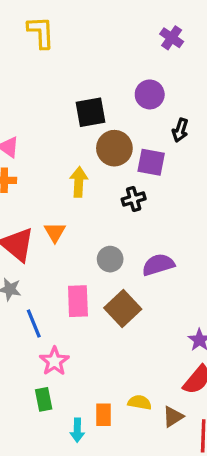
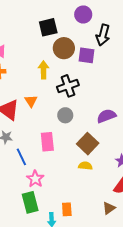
black arrow: (180, 130) -> (103, 35), size x1.5
black cross: (134, 199) -> (68, 86), moved, size x1.5
purple semicircle: (158, 265) -> (106, 116), moved
brown square: (123, 308) -> (88, 144), moved
green rectangle: (44, 399) -> (30, 202), size x1.5
yellow semicircle: (140, 402) -> (85, 166), moved

